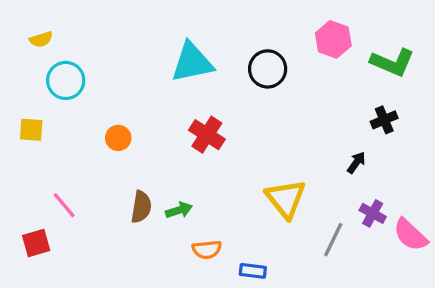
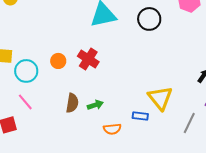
cyan circle: (66, 80) -> (26, 71), moved
red cross: (207, 135) -> (88, 59), moved
blue rectangle: (253, 271) -> (140, 116), moved

